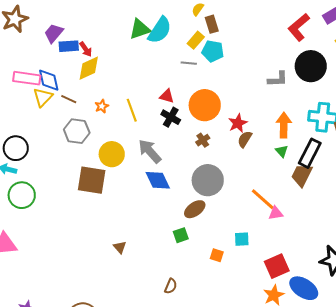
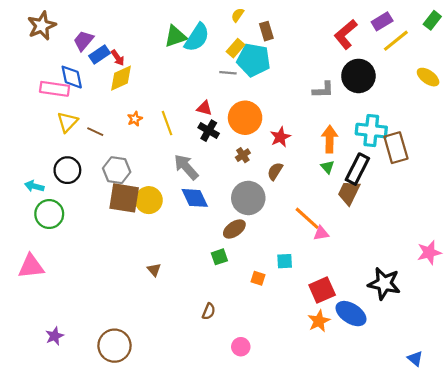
brown rectangle: (212, 24) -> (266, 31), moved
blue rectangle: (69, 46) -> (100, 55), turned -30
cyan pentagon: (213, 51) -> (254, 60), size x1.4
blue diamond: (49, 80) -> (72, 77), moved
yellow triangle: (43, 97) -> (67, 122), moved
brown line: (69, 99) -> (95, 132), moved
gray hexagon: (77, 131) -> (117, 170), moved
brown semicircle: (245, 139) -> (275, 171), moved
black circle: (16, 148) -> (67, 170), moved
yellow circle: (112, 154) -> (149, 200), moved

